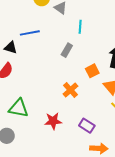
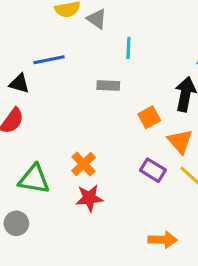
gray rectangle: (67, 50) -> (108, 86), turned 64
orange cross: (70, 90) -> (84, 164), moved
purple rectangle: (87, 126) -> (153, 170), moved

